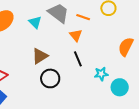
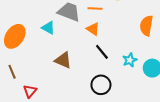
brown triangle: (40, 56) -> (63, 60), turned -48
black circle: (50, 78) -> (101, 85), moved

